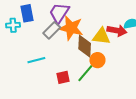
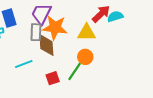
gray rectangle: (52, 30) -> (36, 32), turned -36
red arrow: (117, 31) -> (101, 14), moved, turned -48
brown diamond: (85, 46) -> (46, 45), moved

